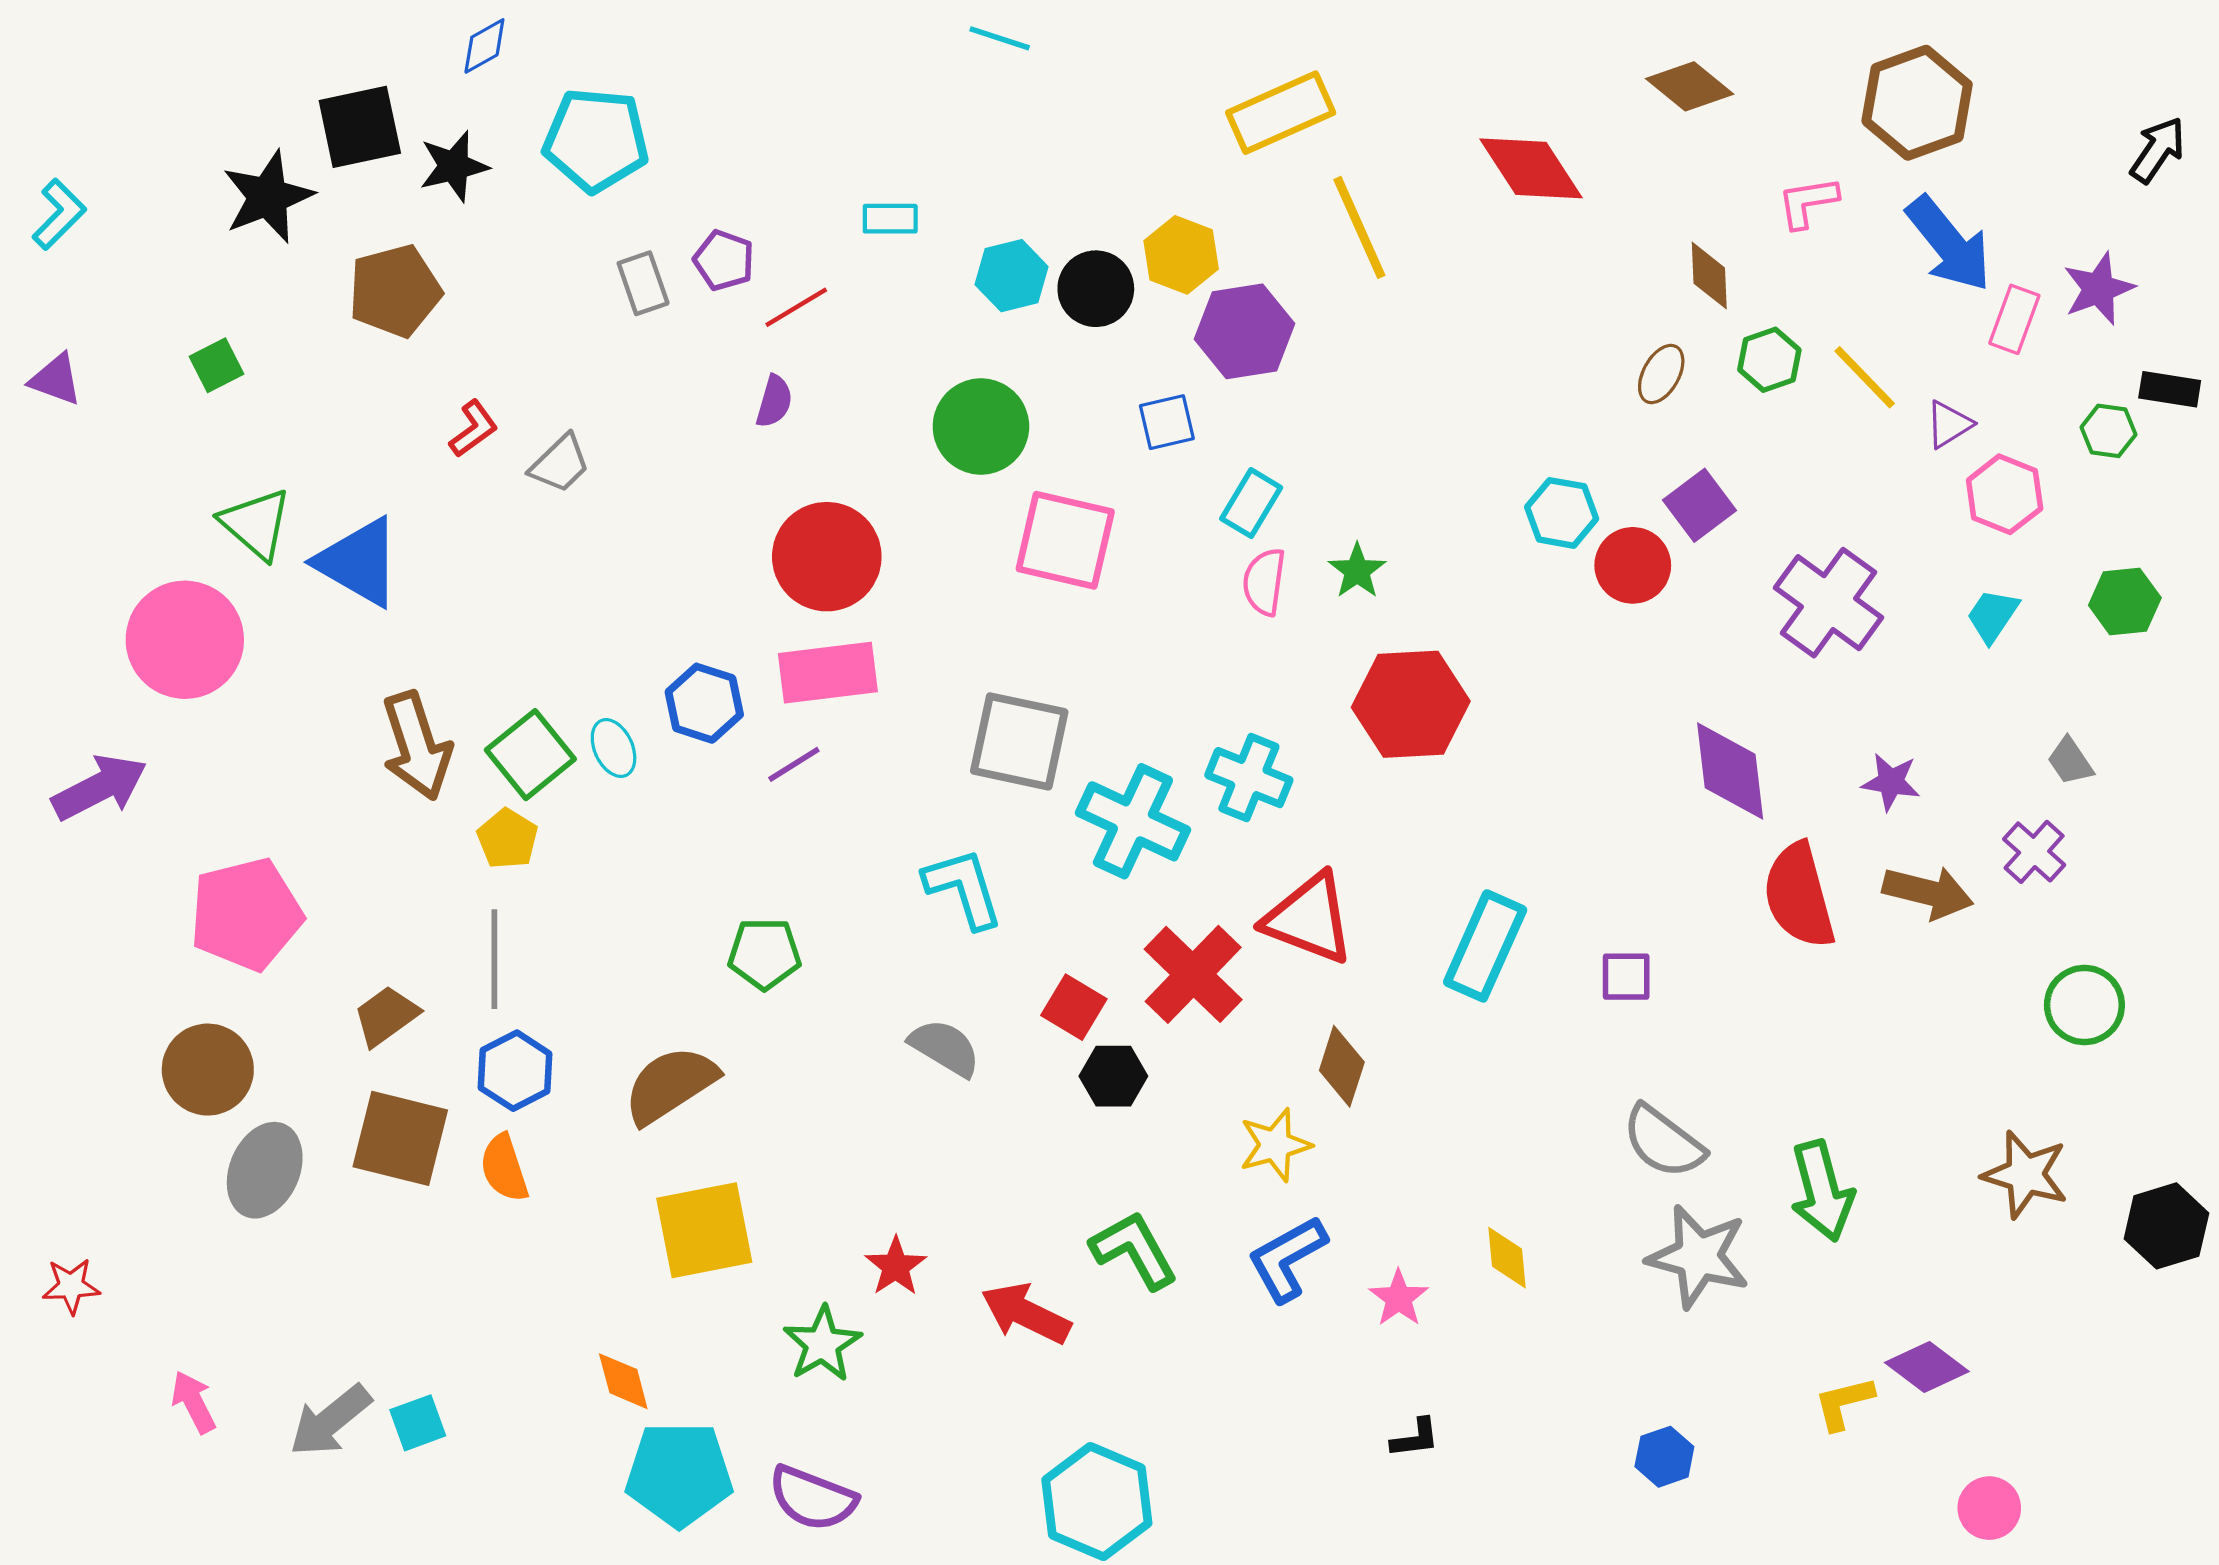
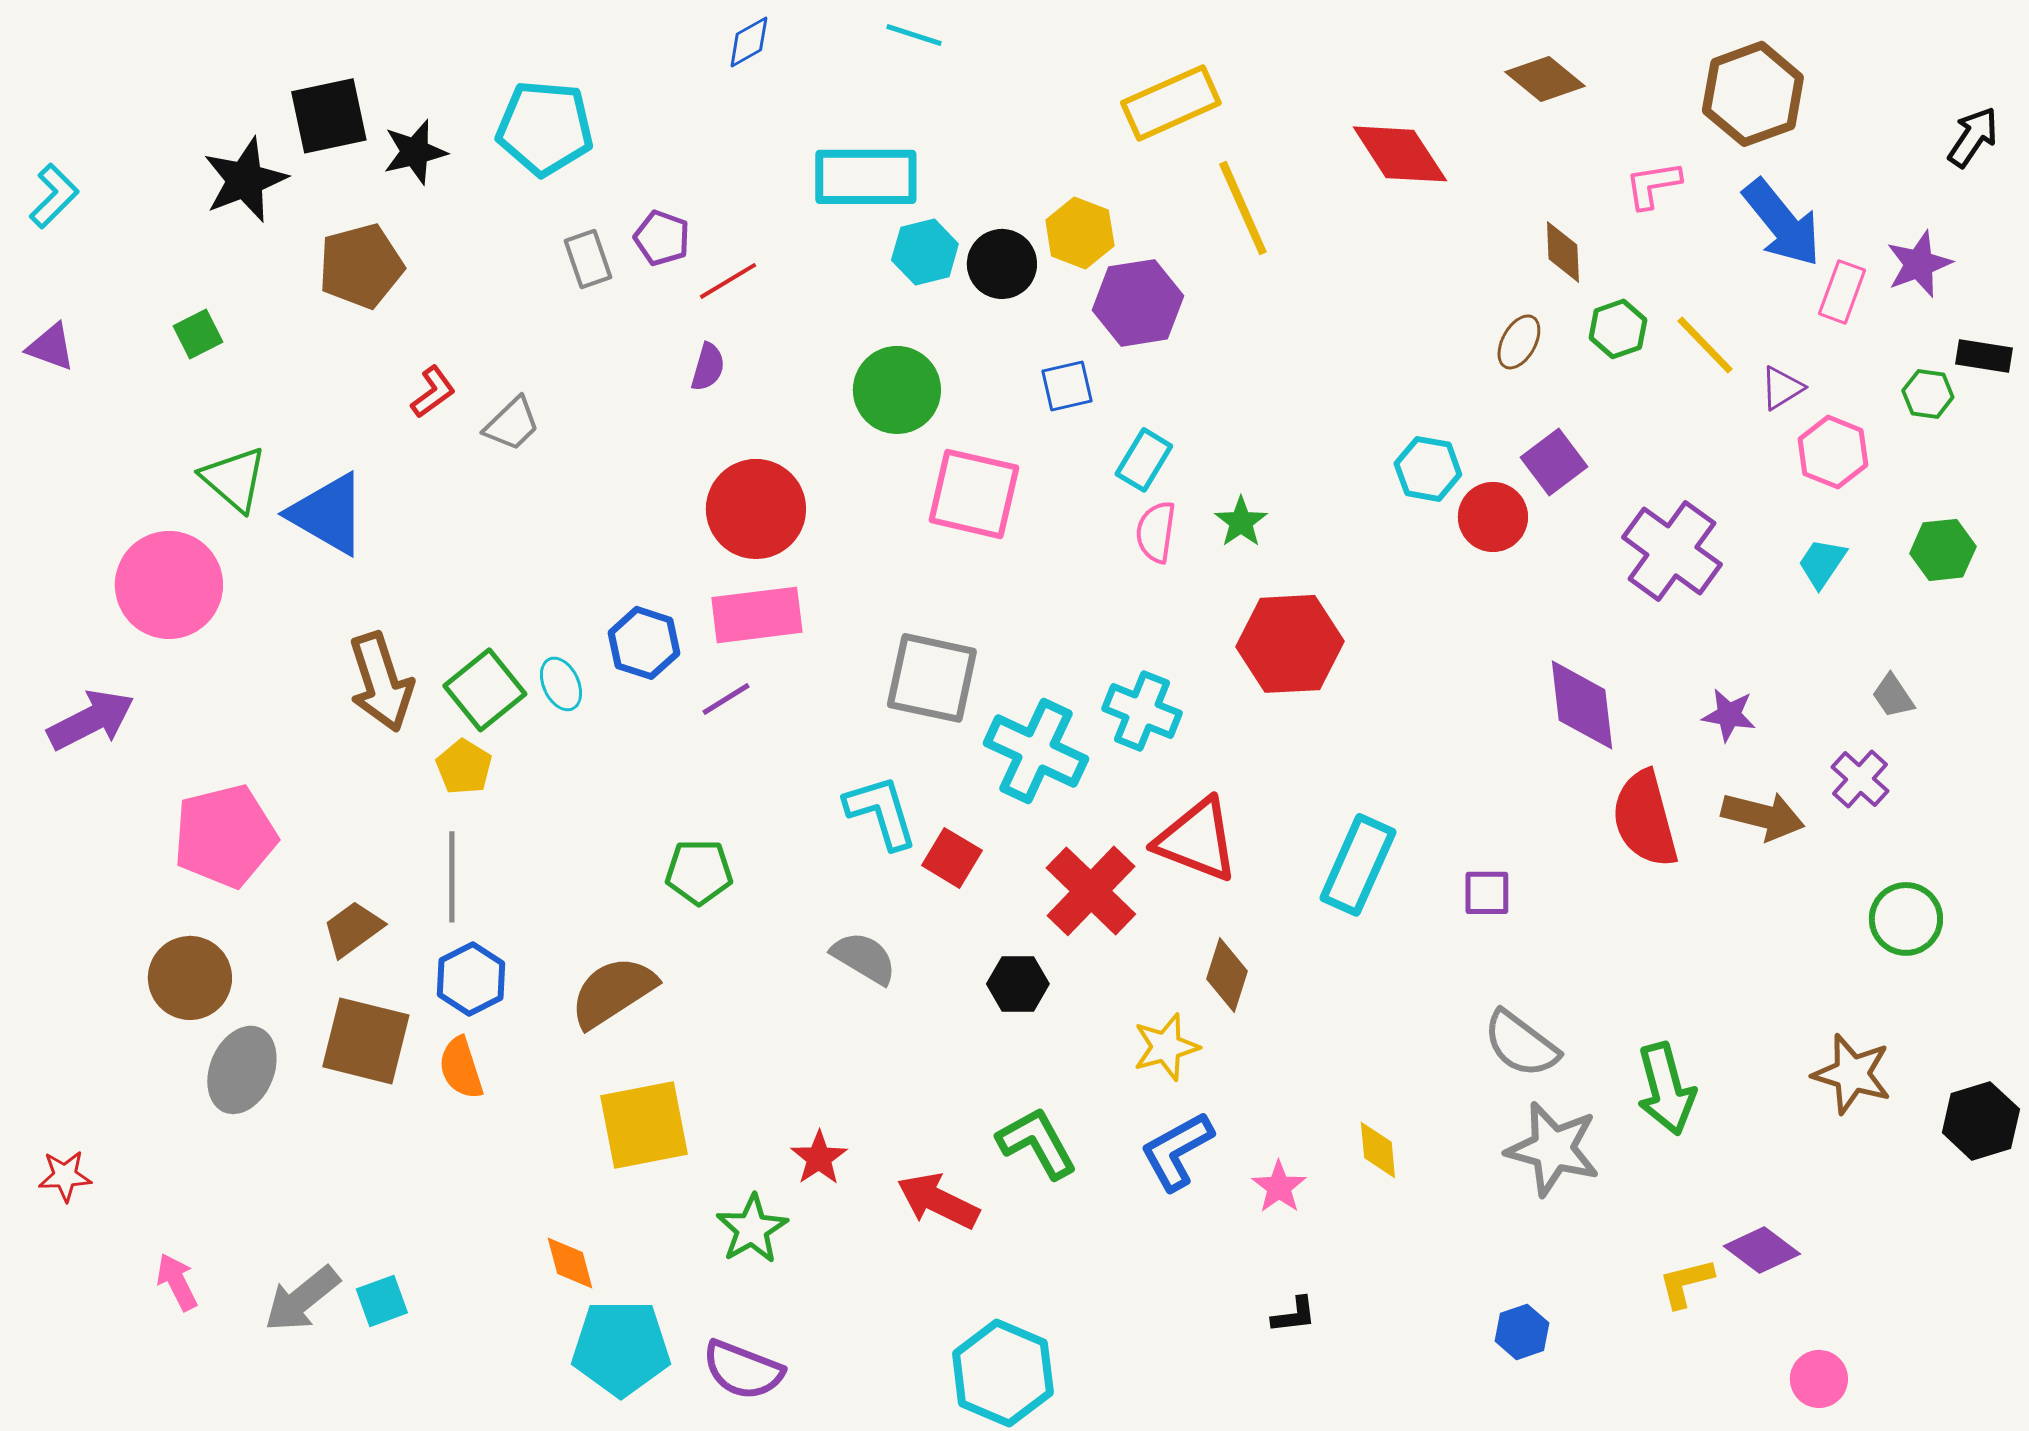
blue diamond: (484, 46) -> (749, 42), moved
cyan rectangle: (890, 219) -> (866, 177), moved, size x2.0
red square: (1074, 1007) -> (952, 858), moved

